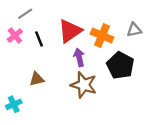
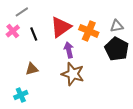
black pentagon: (120, 65) -> (117, 49), moved
cyan cross: (14, 104) -> (21, 95), moved

